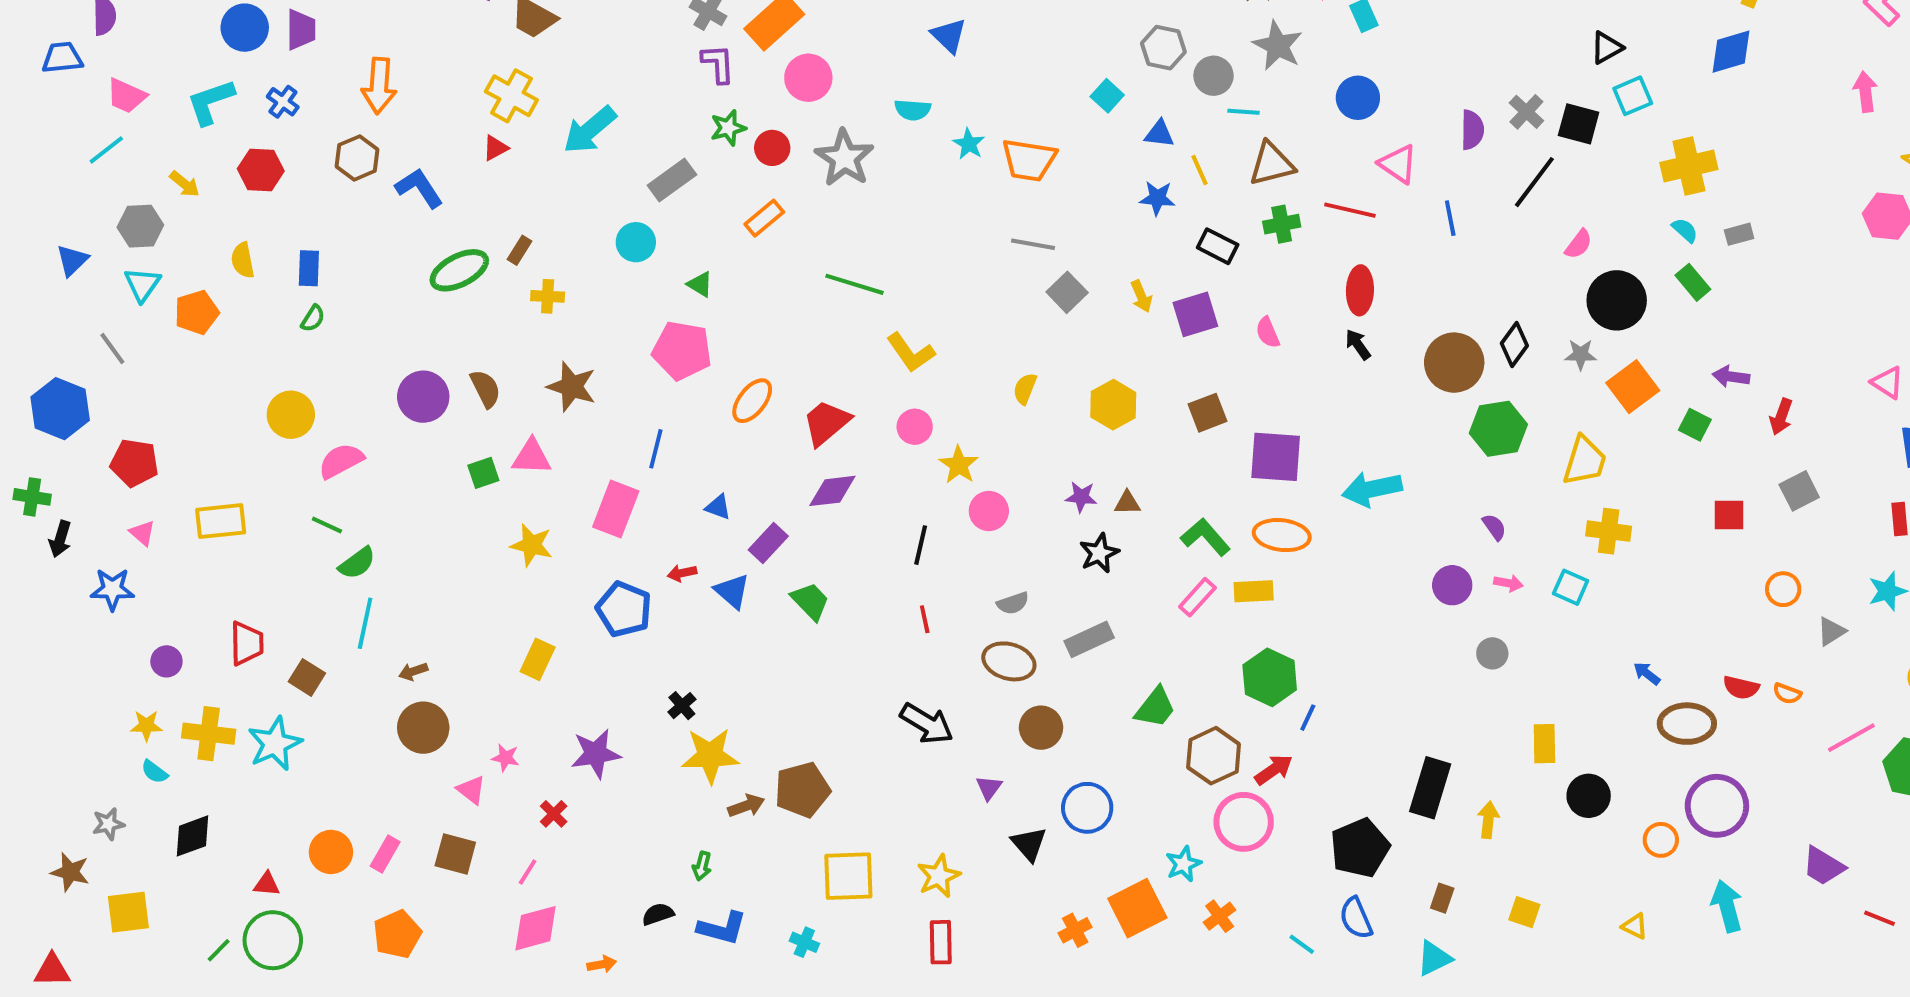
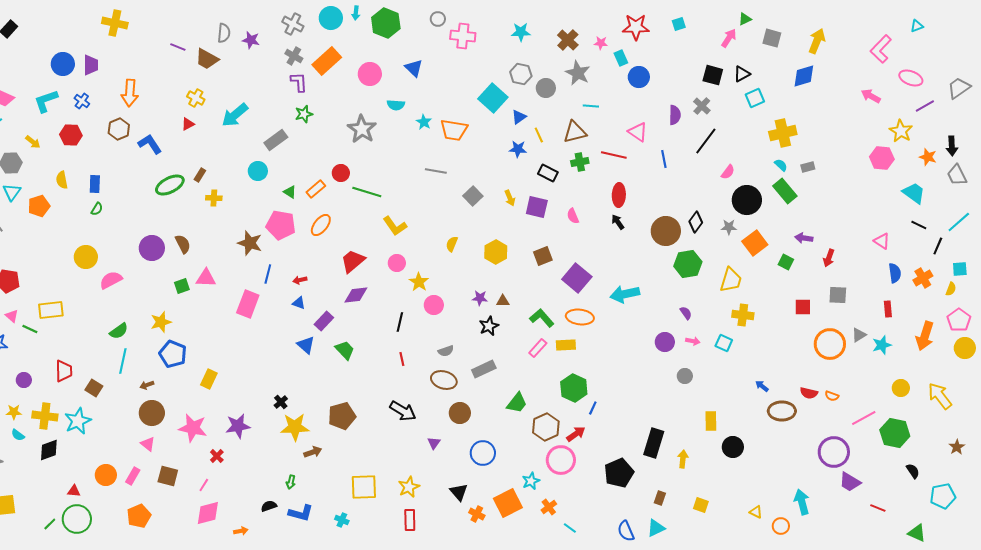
pink circle: (808, 78) -> (370, 74), moved
pink arrow: (1865, 92) -> (871, 96), turned -54
yellow cross: (511, 96) -> (196, 98), size x0.7
cyan square: (1107, 96) -> (493, 98), size x1.8
blue circle: (1358, 98) -> (639, 77), moved
cyan line: (1244, 112) -> (591, 106), moved
black square: (1579, 124) -> (713, 75), moved
blue triangle: (1159, 134) -> (519, 117), turned -42
red circle: (772, 148) -> (341, 173), moved
orange rectangle: (764, 218) -> (316, 189), moved
gray line: (1033, 244) -> (436, 171), moved
green rectangle: (1693, 282) -> (785, 191), size x1.4
purple square: (1195, 314) -> (537, 207), turned 30
brown star: (572, 387) -> (250, 243), moved
orange ellipse: (752, 401) -> (321, 225), moved
purple square: (1276, 457) -> (577, 278), turned 36
gray square: (1799, 491) -> (838, 295), turned 30
green line: (327, 525) -> (30, 329), moved
yellow star: (532, 545) -> (161, 322), moved, turned -30
red arrow: (682, 573) -> (300, 280), moved
orange circle: (1783, 589) -> (830, 344), size x1.8
blue pentagon: (624, 609) -> (173, 354), moved
gray triangle: (1831, 631) -> (859, 335), moved
pink star: (505, 758) -> (193, 428), size x2.0
pink triangle: (471, 790) -> (148, 444), moved
brown pentagon: (802, 790) -> (342, 416), moved
purple circle: (1717, 806) -> (834, 452), moved
black diamond: (193, 836) -> (49, 450), moved
orange circle: (1661, 840) -> (781, 526), moved
black triangle: (1029, 844) -> (459, 492), moved
blue semicircle: (1356, 918) -> (626, 531), moved
orange cross: (1075, 930) -> (477, 514), turned -35
cyan line: (1302, 944) -> (570, 528), moved

